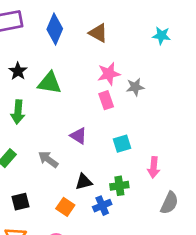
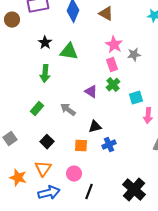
pink star: (109, 74) -> (114, 45), turned -30
cyan square: (122, 144) -> (136, 98), moved
green cross: (119, 186) -> (113, 85), moved, turned -32
black square: (21, 202) -> (47, 142), turned -32
orange square: (65, 207) -> (81, 146), turned -32

